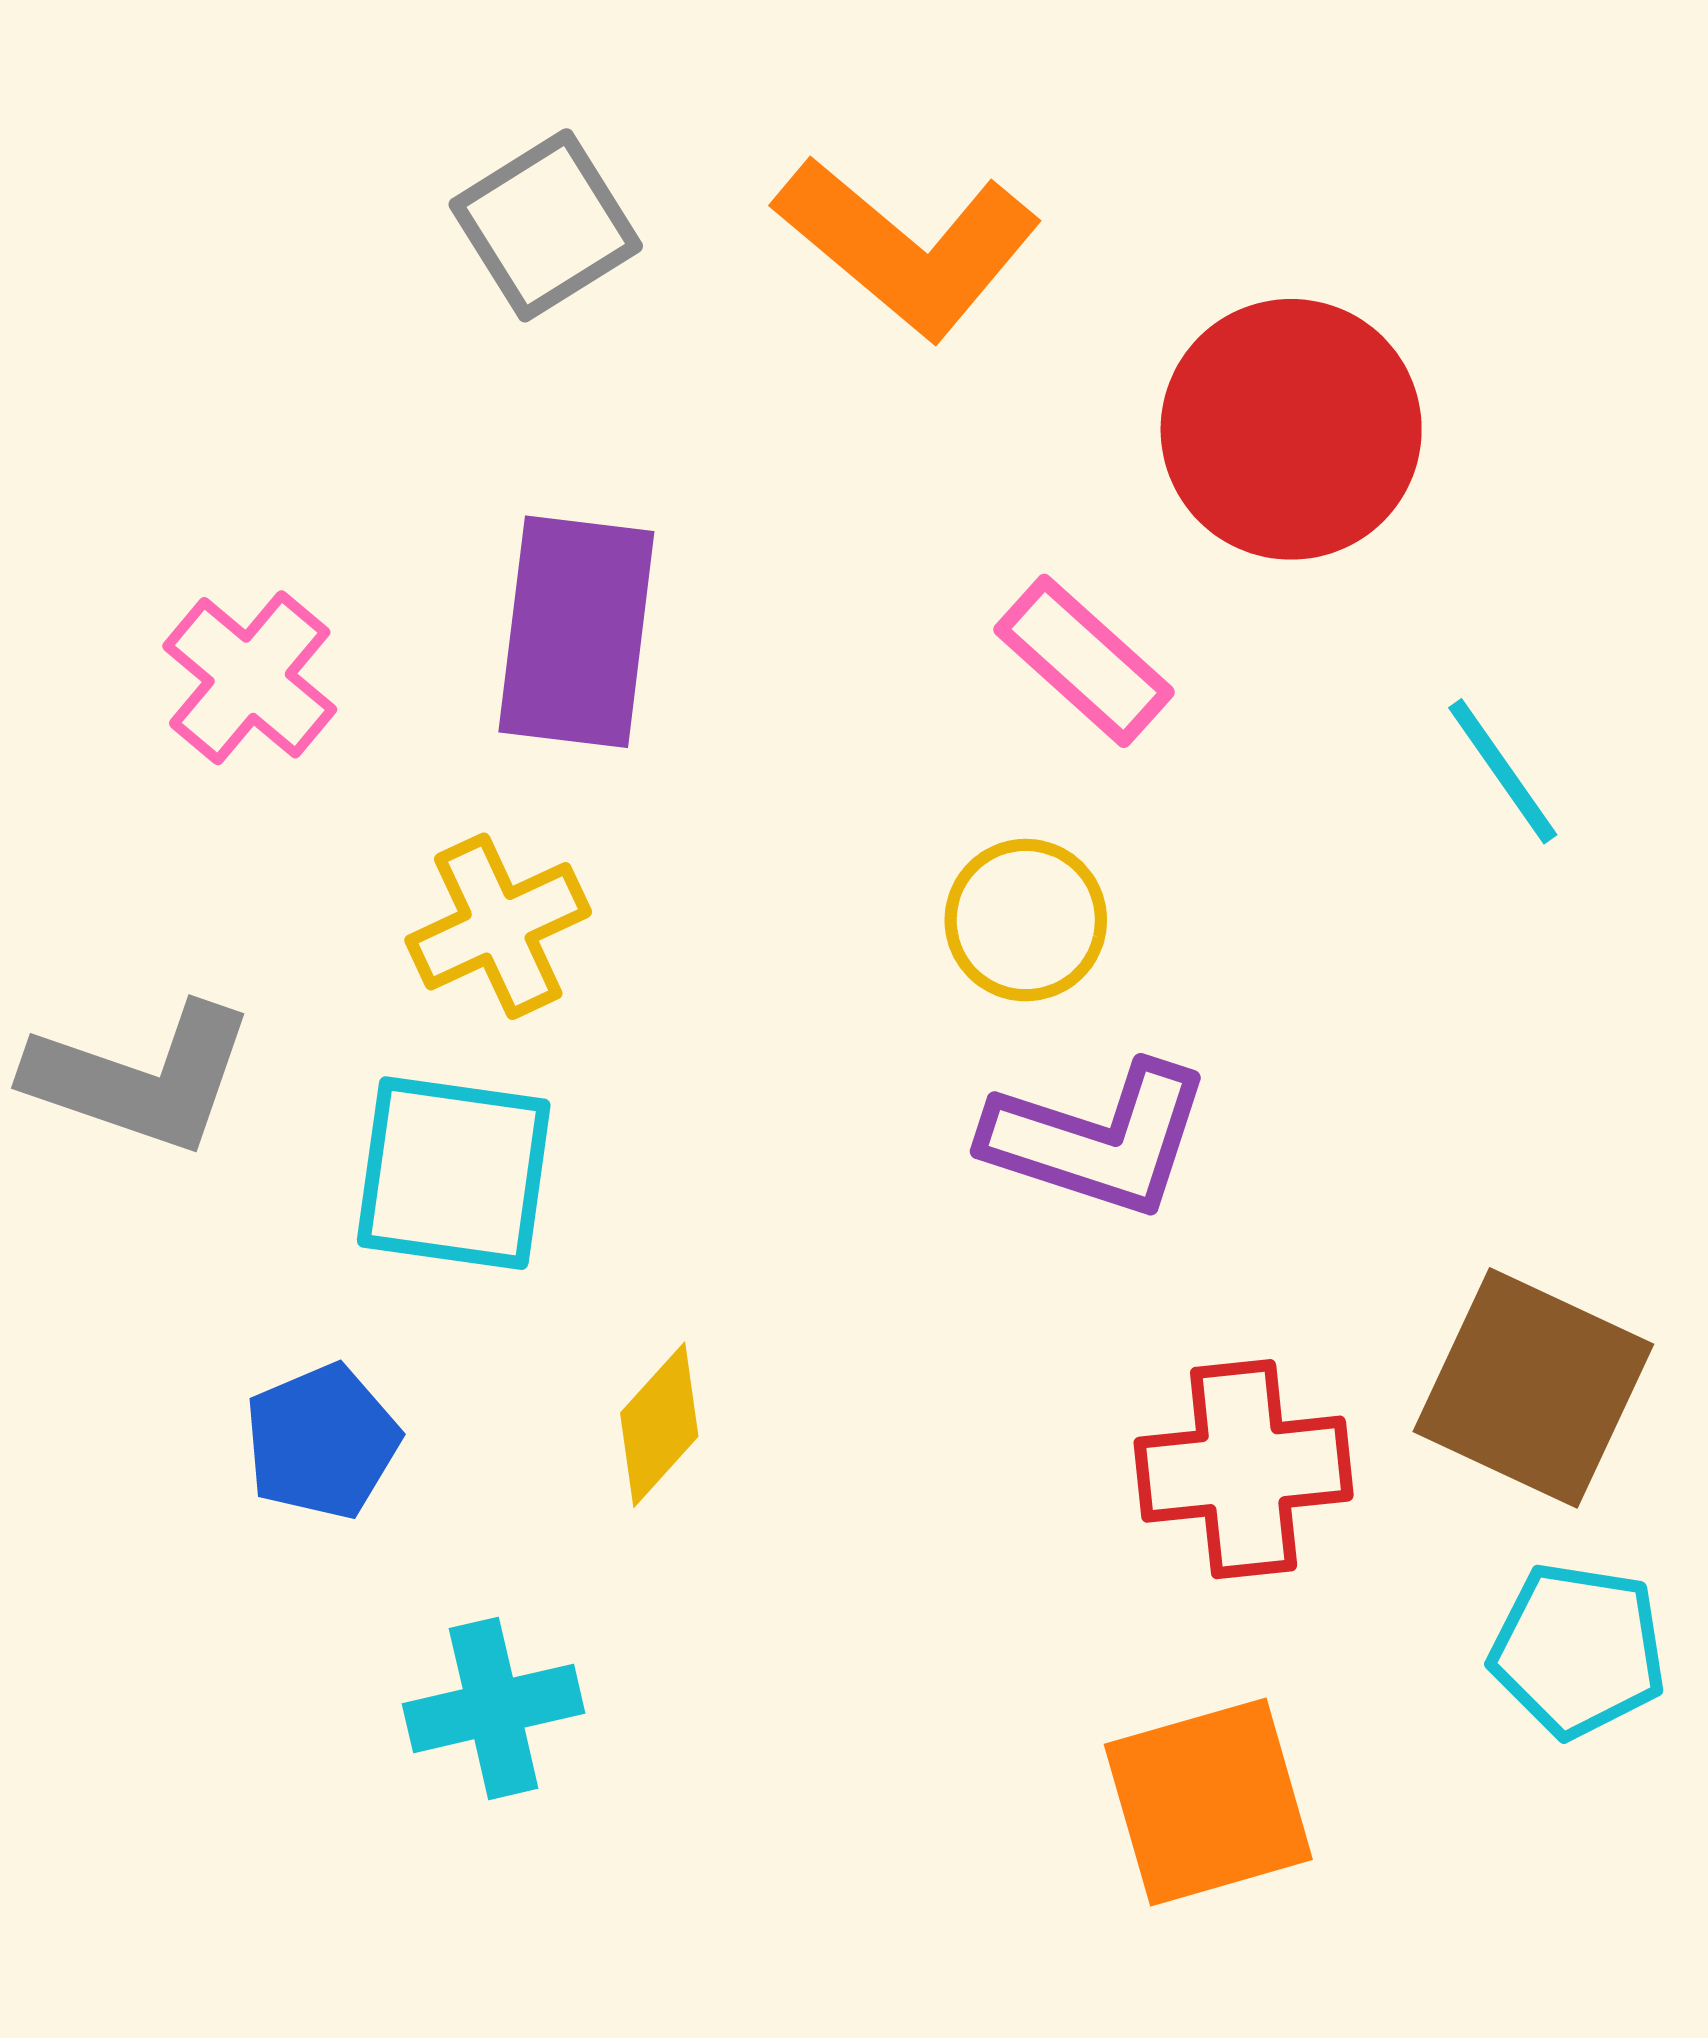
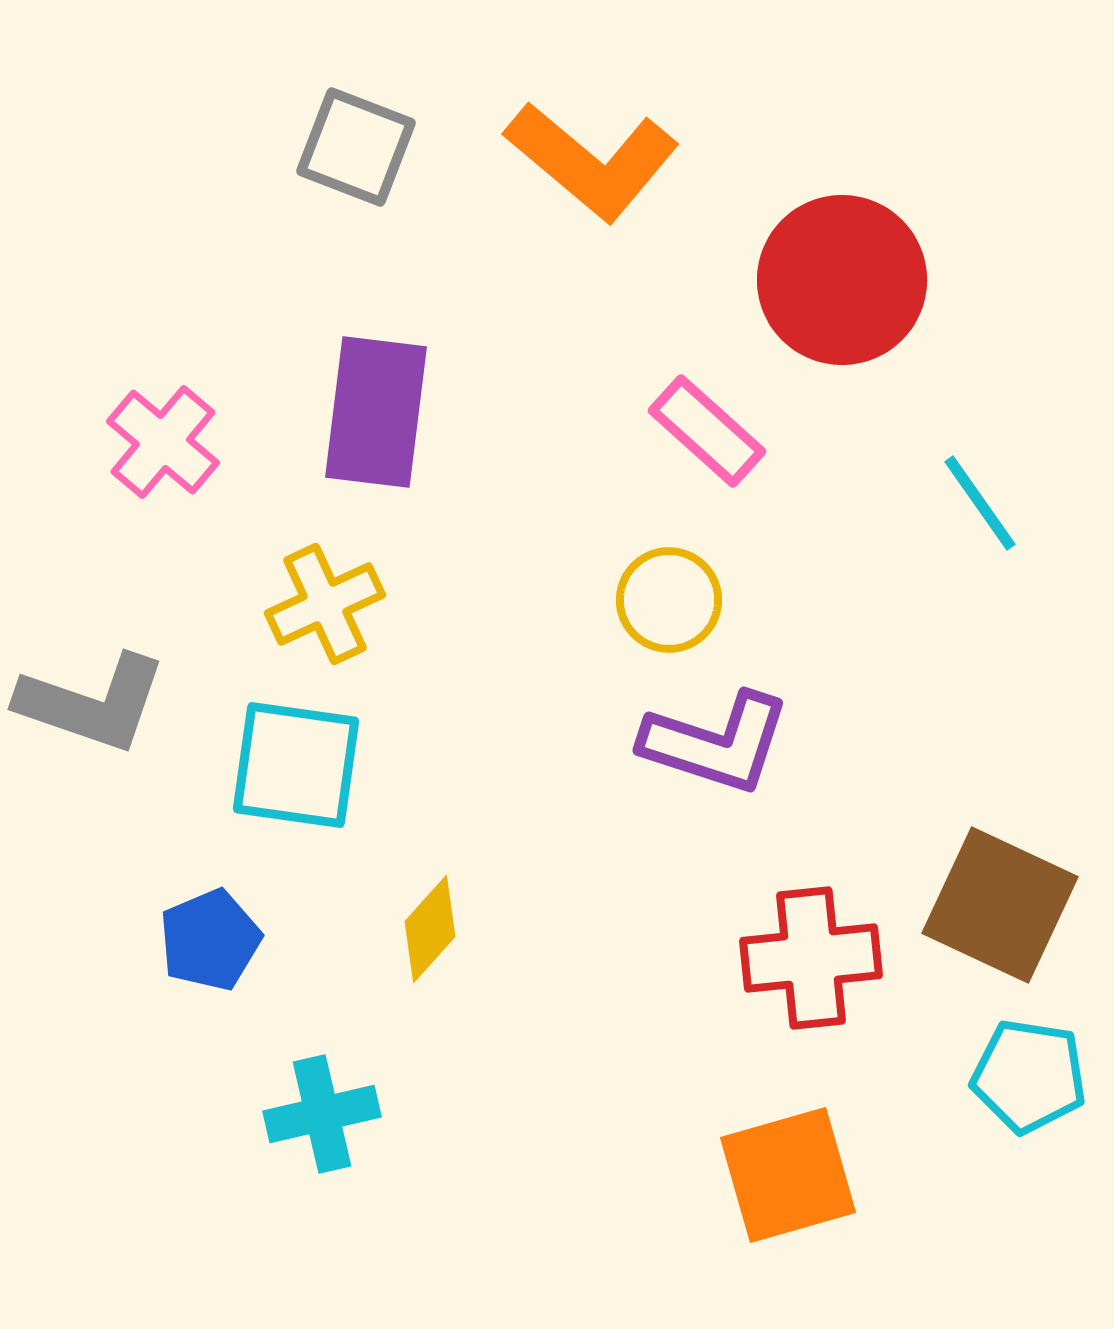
gray square: (546, 225) -> (356, 147), turned -37

